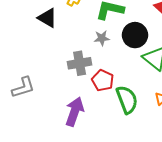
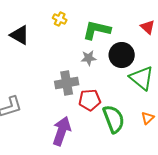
black triangle: (47, 18) -> (20, 35), moved
red pentagon: (103, 80) -> (90, 100), turned -30

